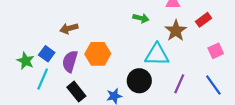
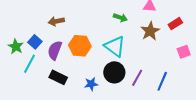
cyan triangle: (157, 55) -> (115, 46), moved, turned 30
purple line: (179, 84) -> (137, 78), moved
blue line: (213, 85) -> (162, 81), moved, turned 54
black rectangle: (76, 92) -> (58, 77), turned -30

